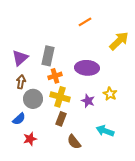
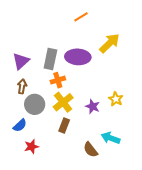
orange line: (85, 22) -> (81, 17), moved
yellow arrow: (119, 41) -> (109, 43), moved
purple ellipse: (87, 68) -> (78, 57), moved
yellow cross: (60, 97) -> (63, 102), turned 36
brown semicircle: (74, 142) -> (90, 150), moved

